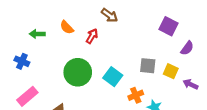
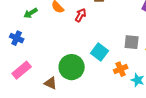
green arrow: (37, 34) -> (31, 13), turned -32
green circle: (78, 72) -> (72, 67), moved

